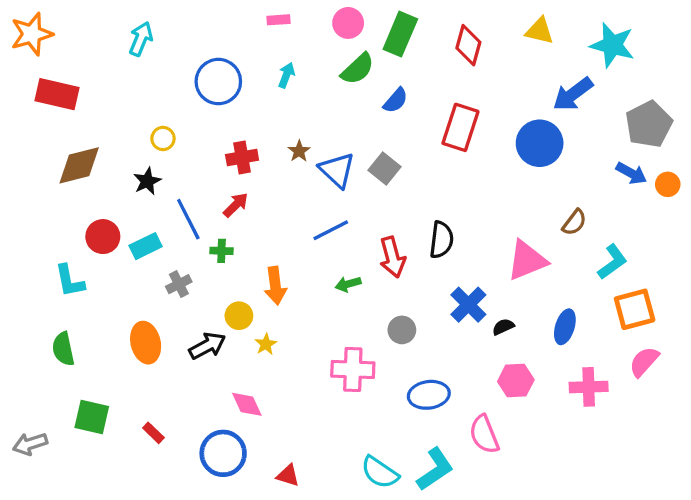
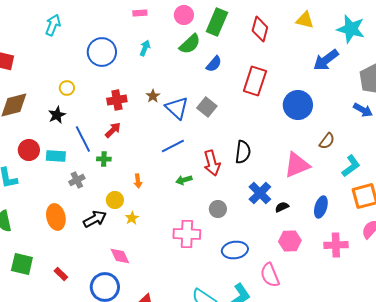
blue circle: (540, 143) -> (298, 105), moved
cyan rectangle: (146, 246) -> (56, 156), turned 30
orange arrow: (275, 286) -> (138, 181), size x0.6

